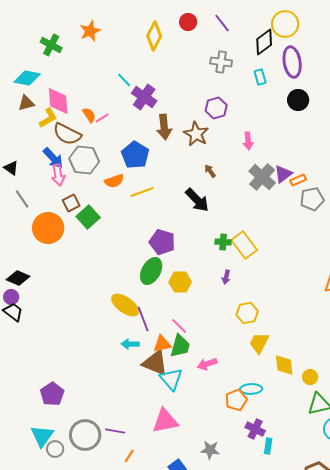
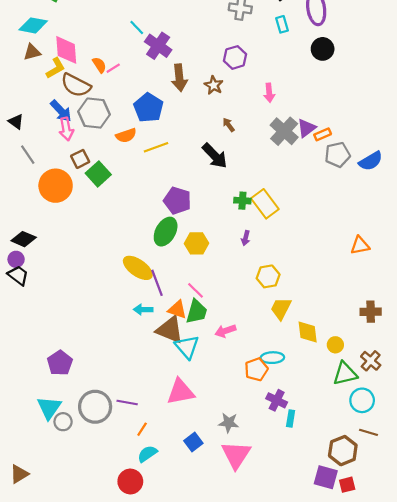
brown star: (196, 134) -> (214, 85), size x0.7
orange triangle: (162, 344) -> (177, 310), turned 30

